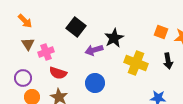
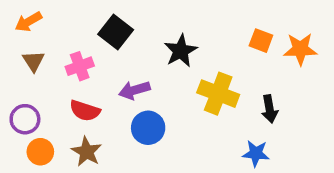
orange arrow: (25, 21) -> (28, 22), turned 105
purple arrow: (94, 50) -> (134, 90), moved
pink cross: (46, 52) -> (80, 66), moved
black arrow: (168, 61) -> (270, 109), moved

